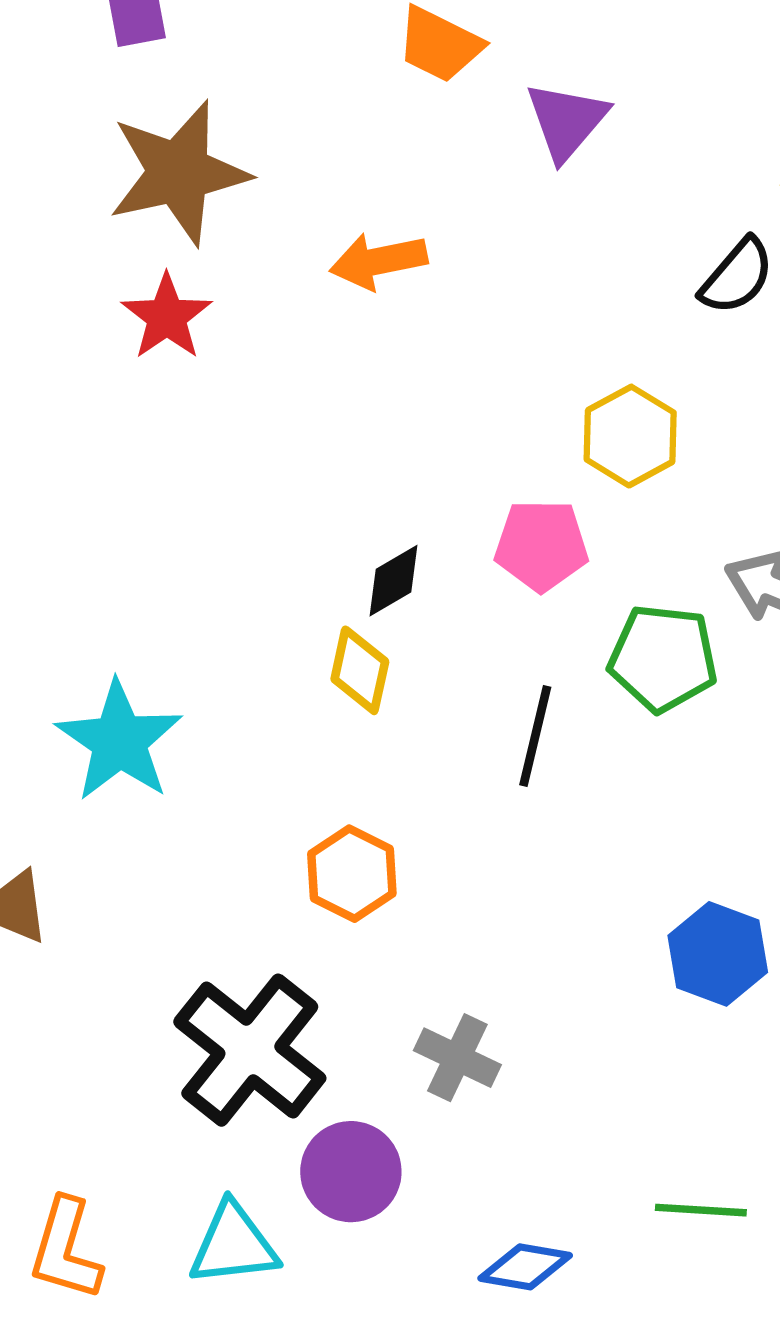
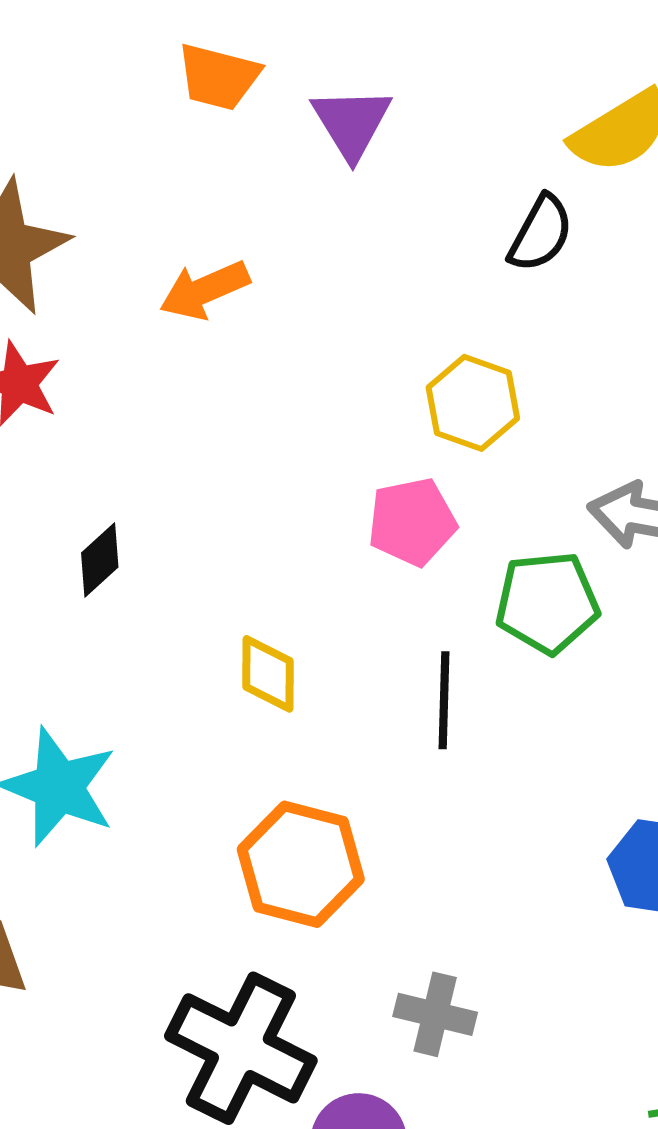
black diamond: (393, 581) -> (100, 560), moved
orange hexagon: (352, 874) -> (301, 864), size x1.4

